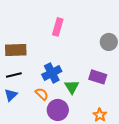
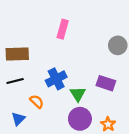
orange semicircle: (42, 94) -> (37, 102), moved
blue triangle: (11, 95) -> (18, 119), moved
purple circle: (58, 110) -> (80, 119), moved

